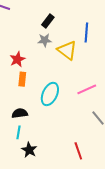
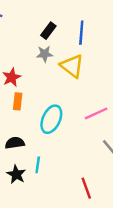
blue line: (86, 32) -> (81, 33), moved
cyan line: (18, 132) -> (38, 165), moved
black star: (29, 150) -> (16, 174), moved

